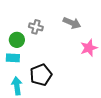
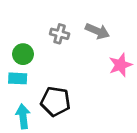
gray cross: (36, 27) -> (60, 34), moved
black pentagon: (41, 75) -> (55, 101), turned 30

